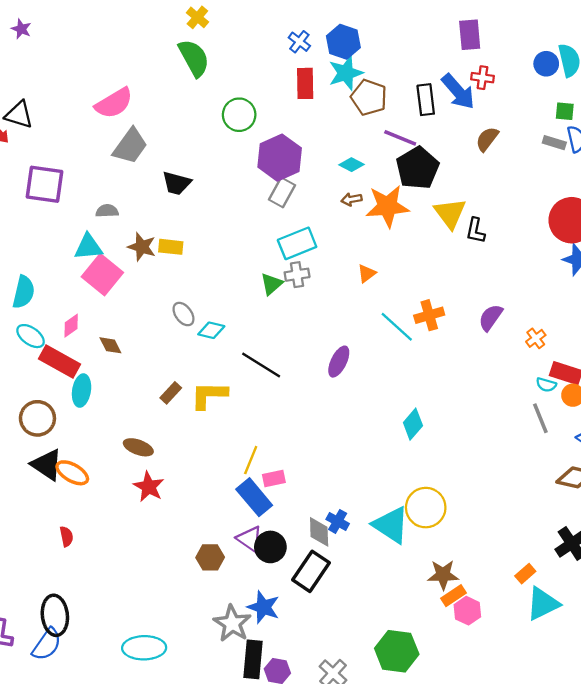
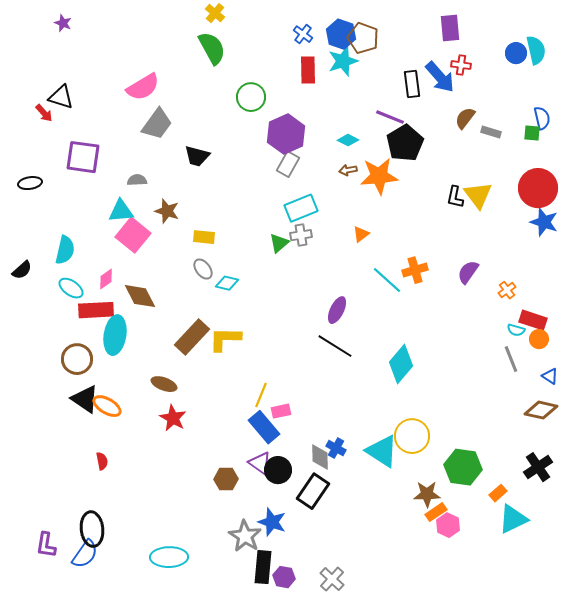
brown pentagon: (369, 97) -> (363, 38), moved
green square: (565, 111) -> (532, 133), moved
gray rectangle: (554, 143) -> (491, 132), moved
yellow triangle: (450, 213) -> (478, 195), moved
yellow rectangle: (171, 247) -> (204, 237), moved
brown diamond: (110, 345) -> (140, 296), size x1.6
red rectangle: (60, 362) -> (96, 310), turned -32
black line: (261, 365) -> (335, 346), moved
cyan ellipse: (82, 391) -> (115, 335), size x1.4
brown rectangle: (171, 393) -> (192, 337), size x1.8
cyan diamond: (413, 424) -> (401, 364), size x1.4
green hexagon: (397, 651) -> (463, 467), moved

